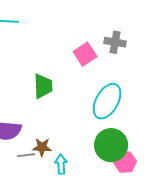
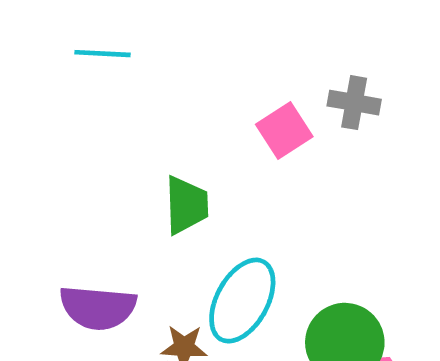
cyan ellipse: (107, 101) -> (242, 301), moved

